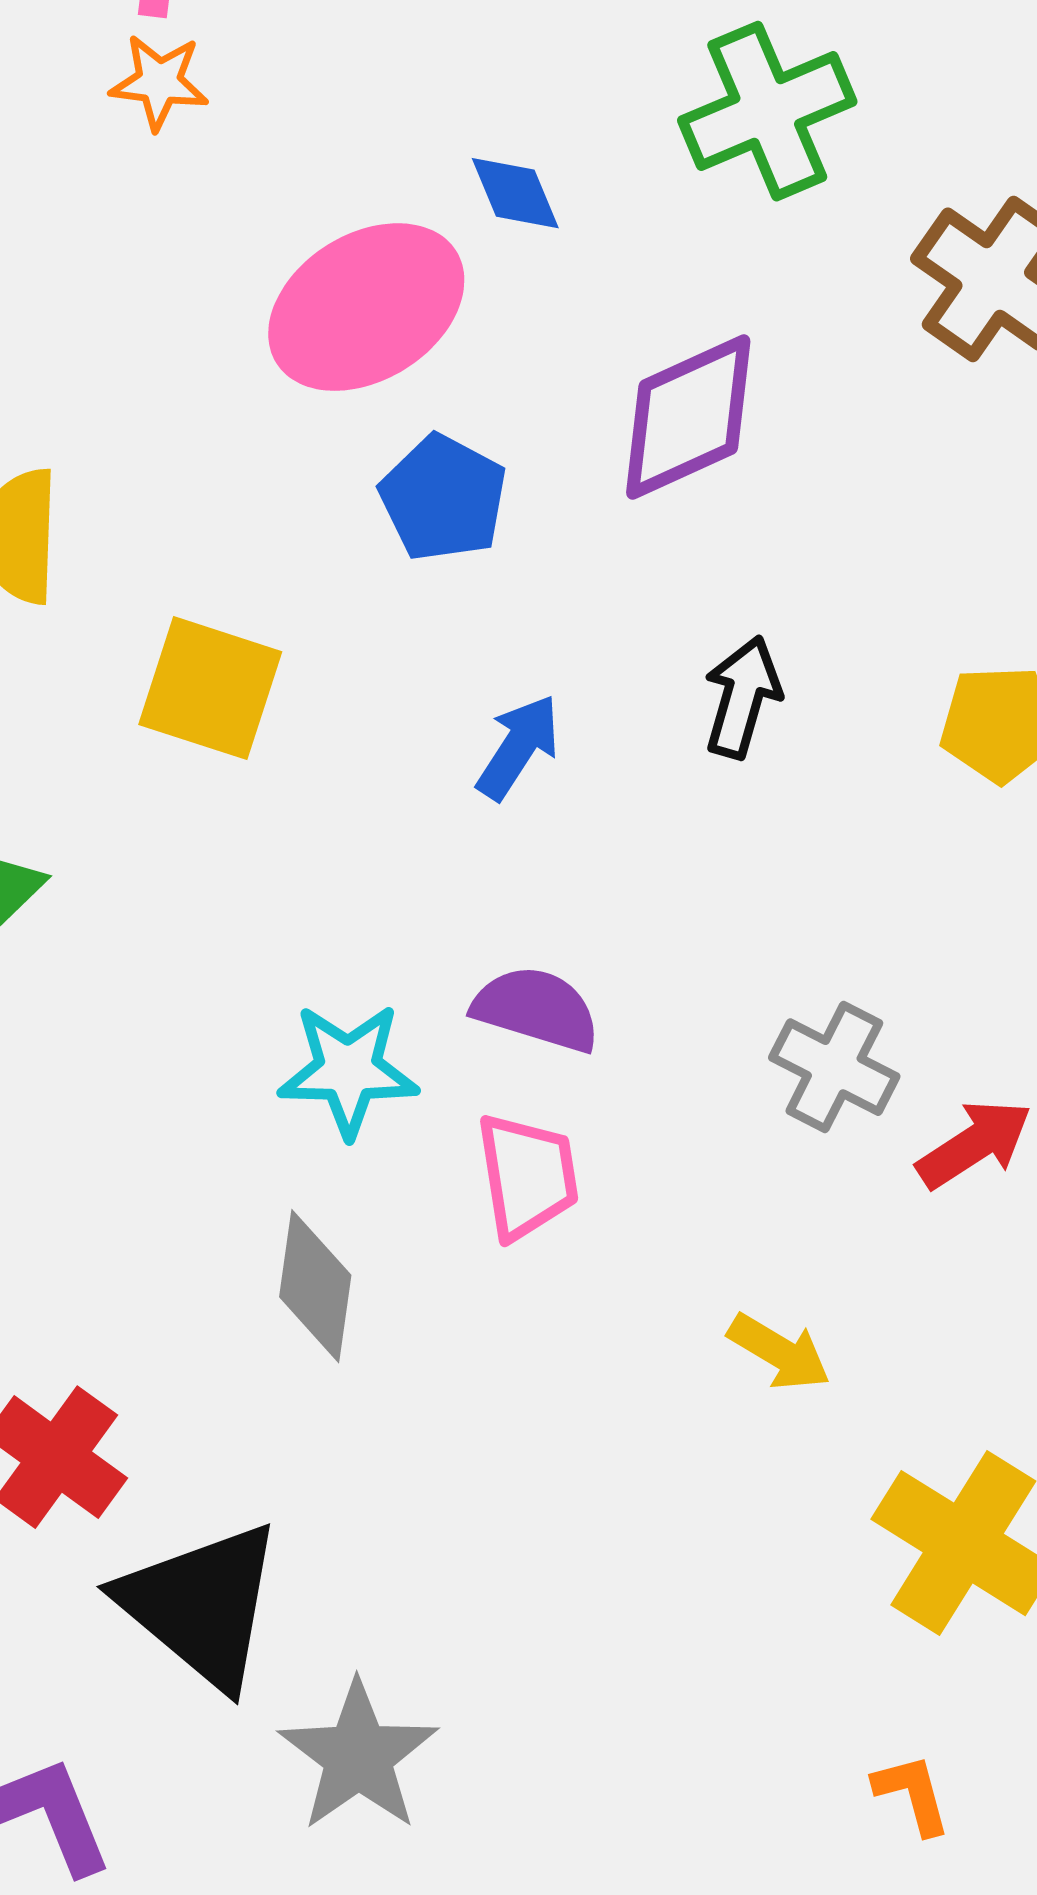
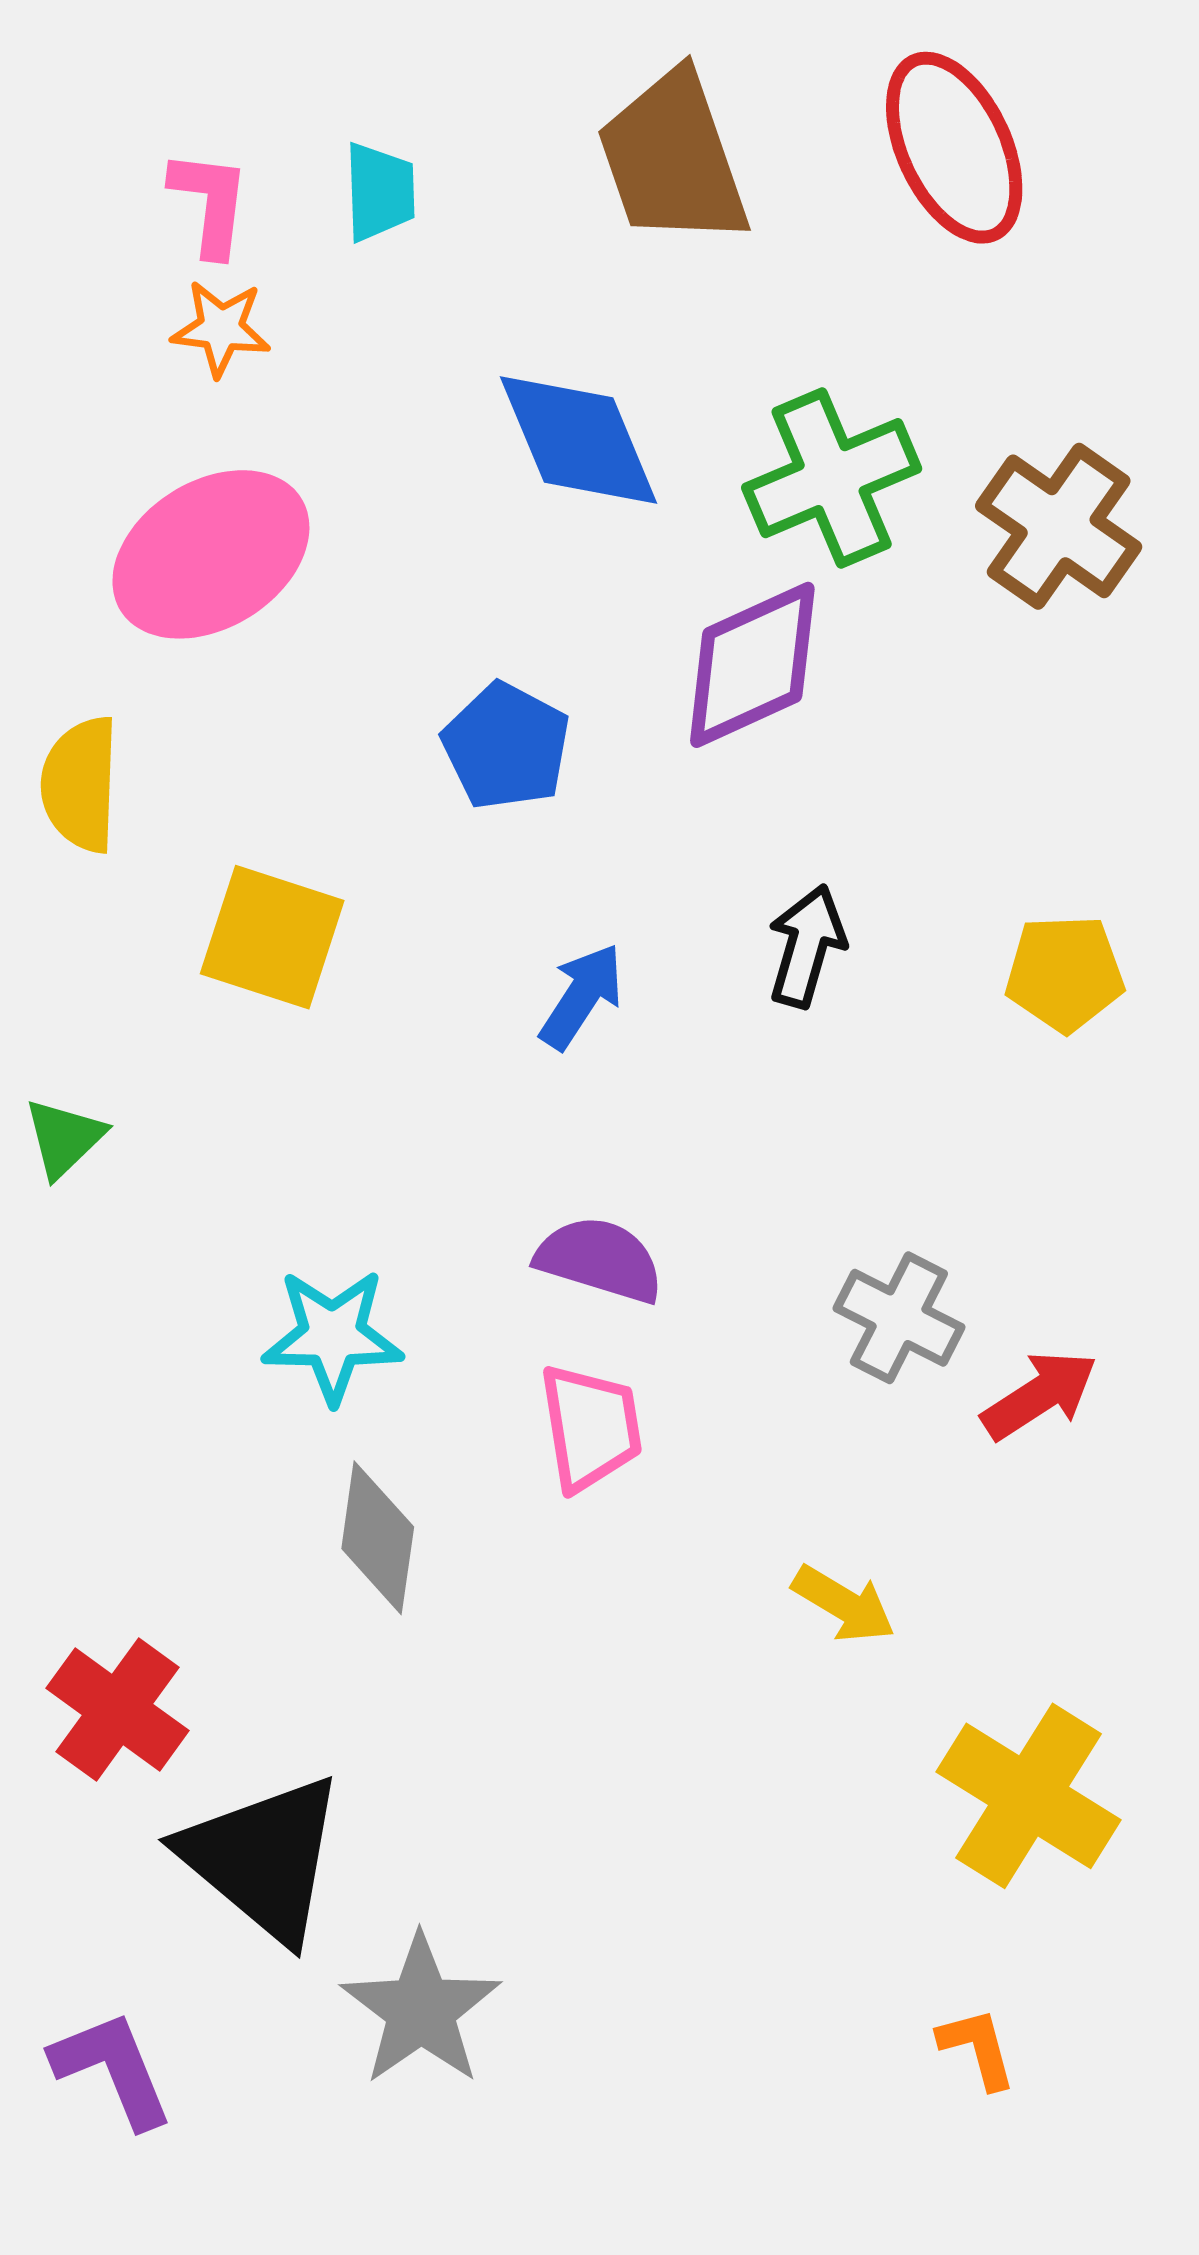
green cross: (767, 111) -> (832, 478), moved
blue diamond: (515, 193) -> (579, 440), size x1.8
pink ellipse: (366, 307) -> (211, 554), moved
cyan star: (348, 1070) -> (332, 1336), moved

